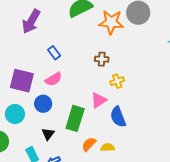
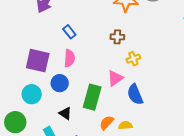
pink semicircle: (54, 79) -> (69, 58), turned -54
black triangle: (48, 134) -> (65, 113), turned -32

